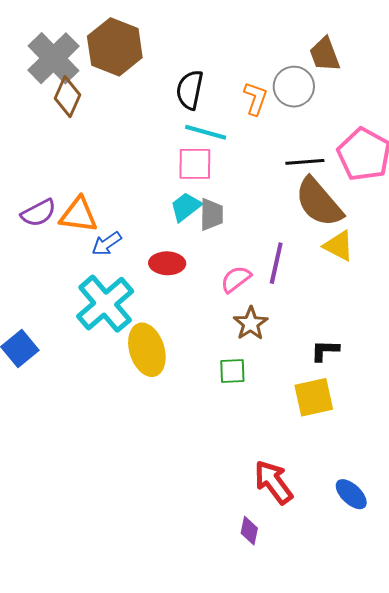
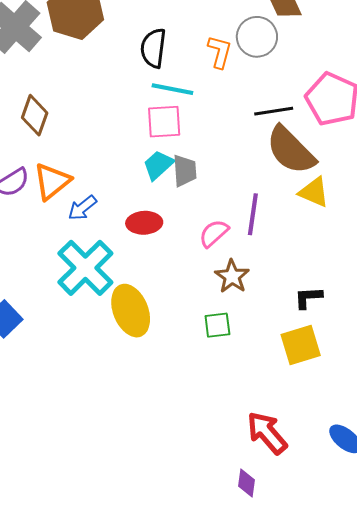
brown diamond: (67, 97) -> (35, 115), moved
orange triangle: (78, 215) -> (52, 181), turned -42

